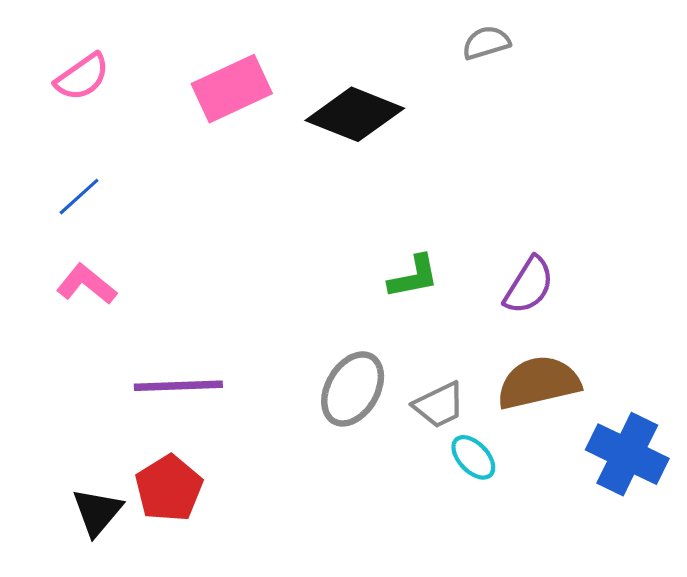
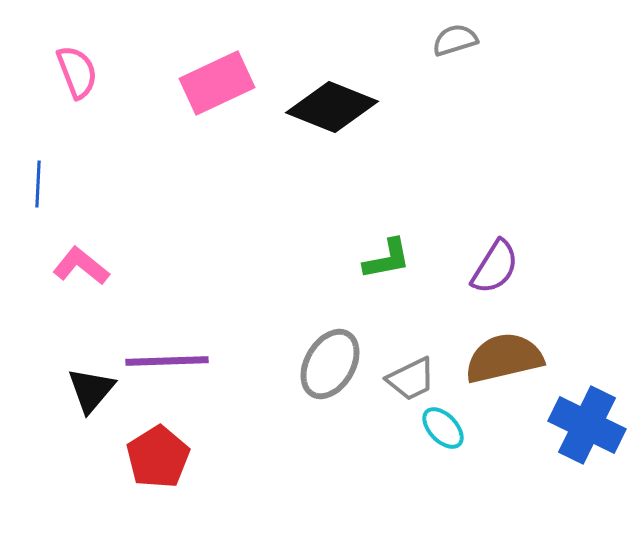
pink semicircle: (82, 77) -> (77, 72), turned -76
blue line: (79, 197) -> (38, 184), moved, turned -45
black triangle: (97, 512) -> (91, 390), moved

